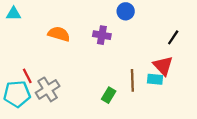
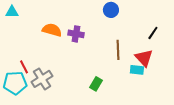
purple cross: (102, 35) -> (76, 34), moved
brown line: (132, 80) -> (118, 50), moved

